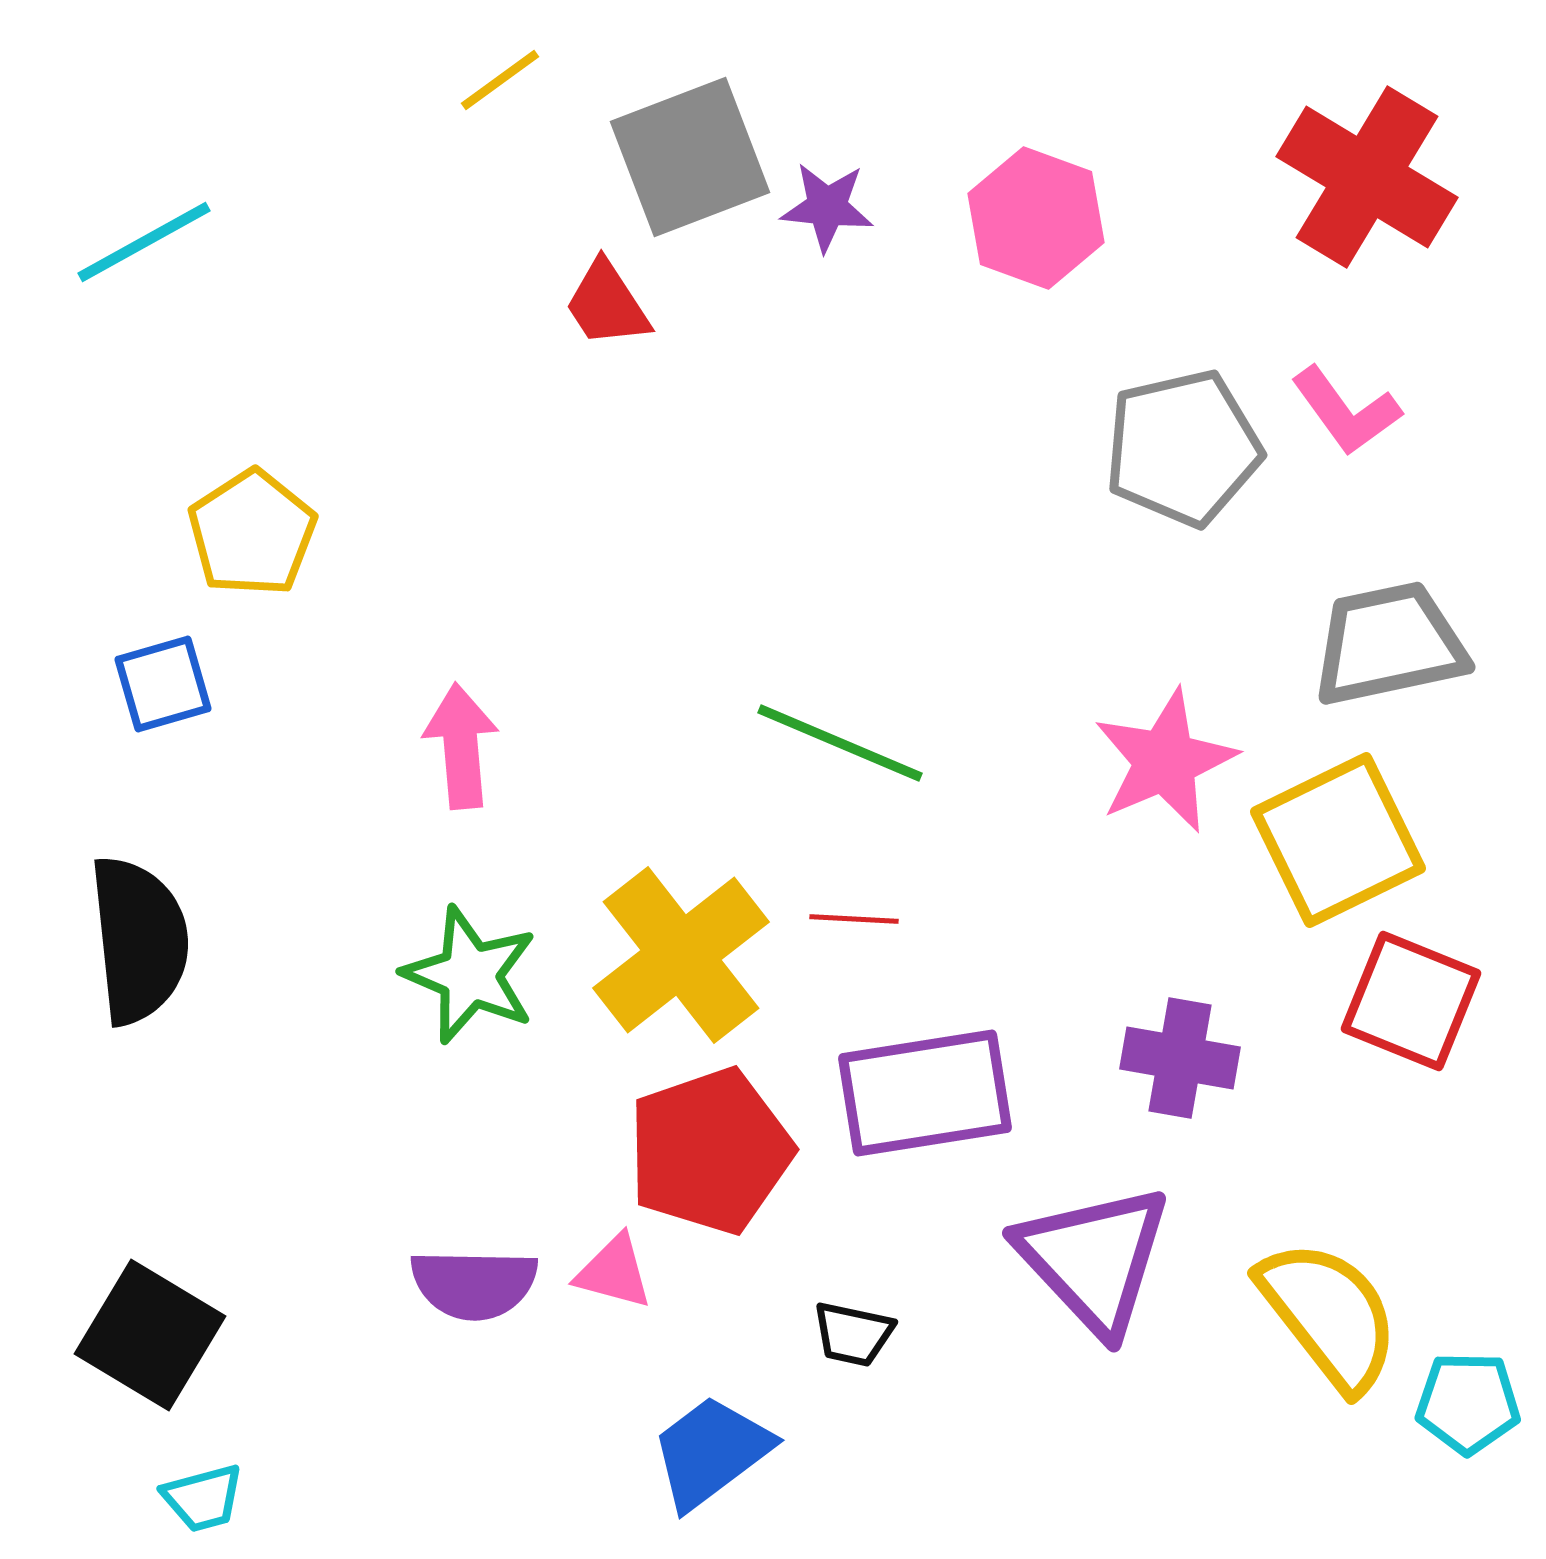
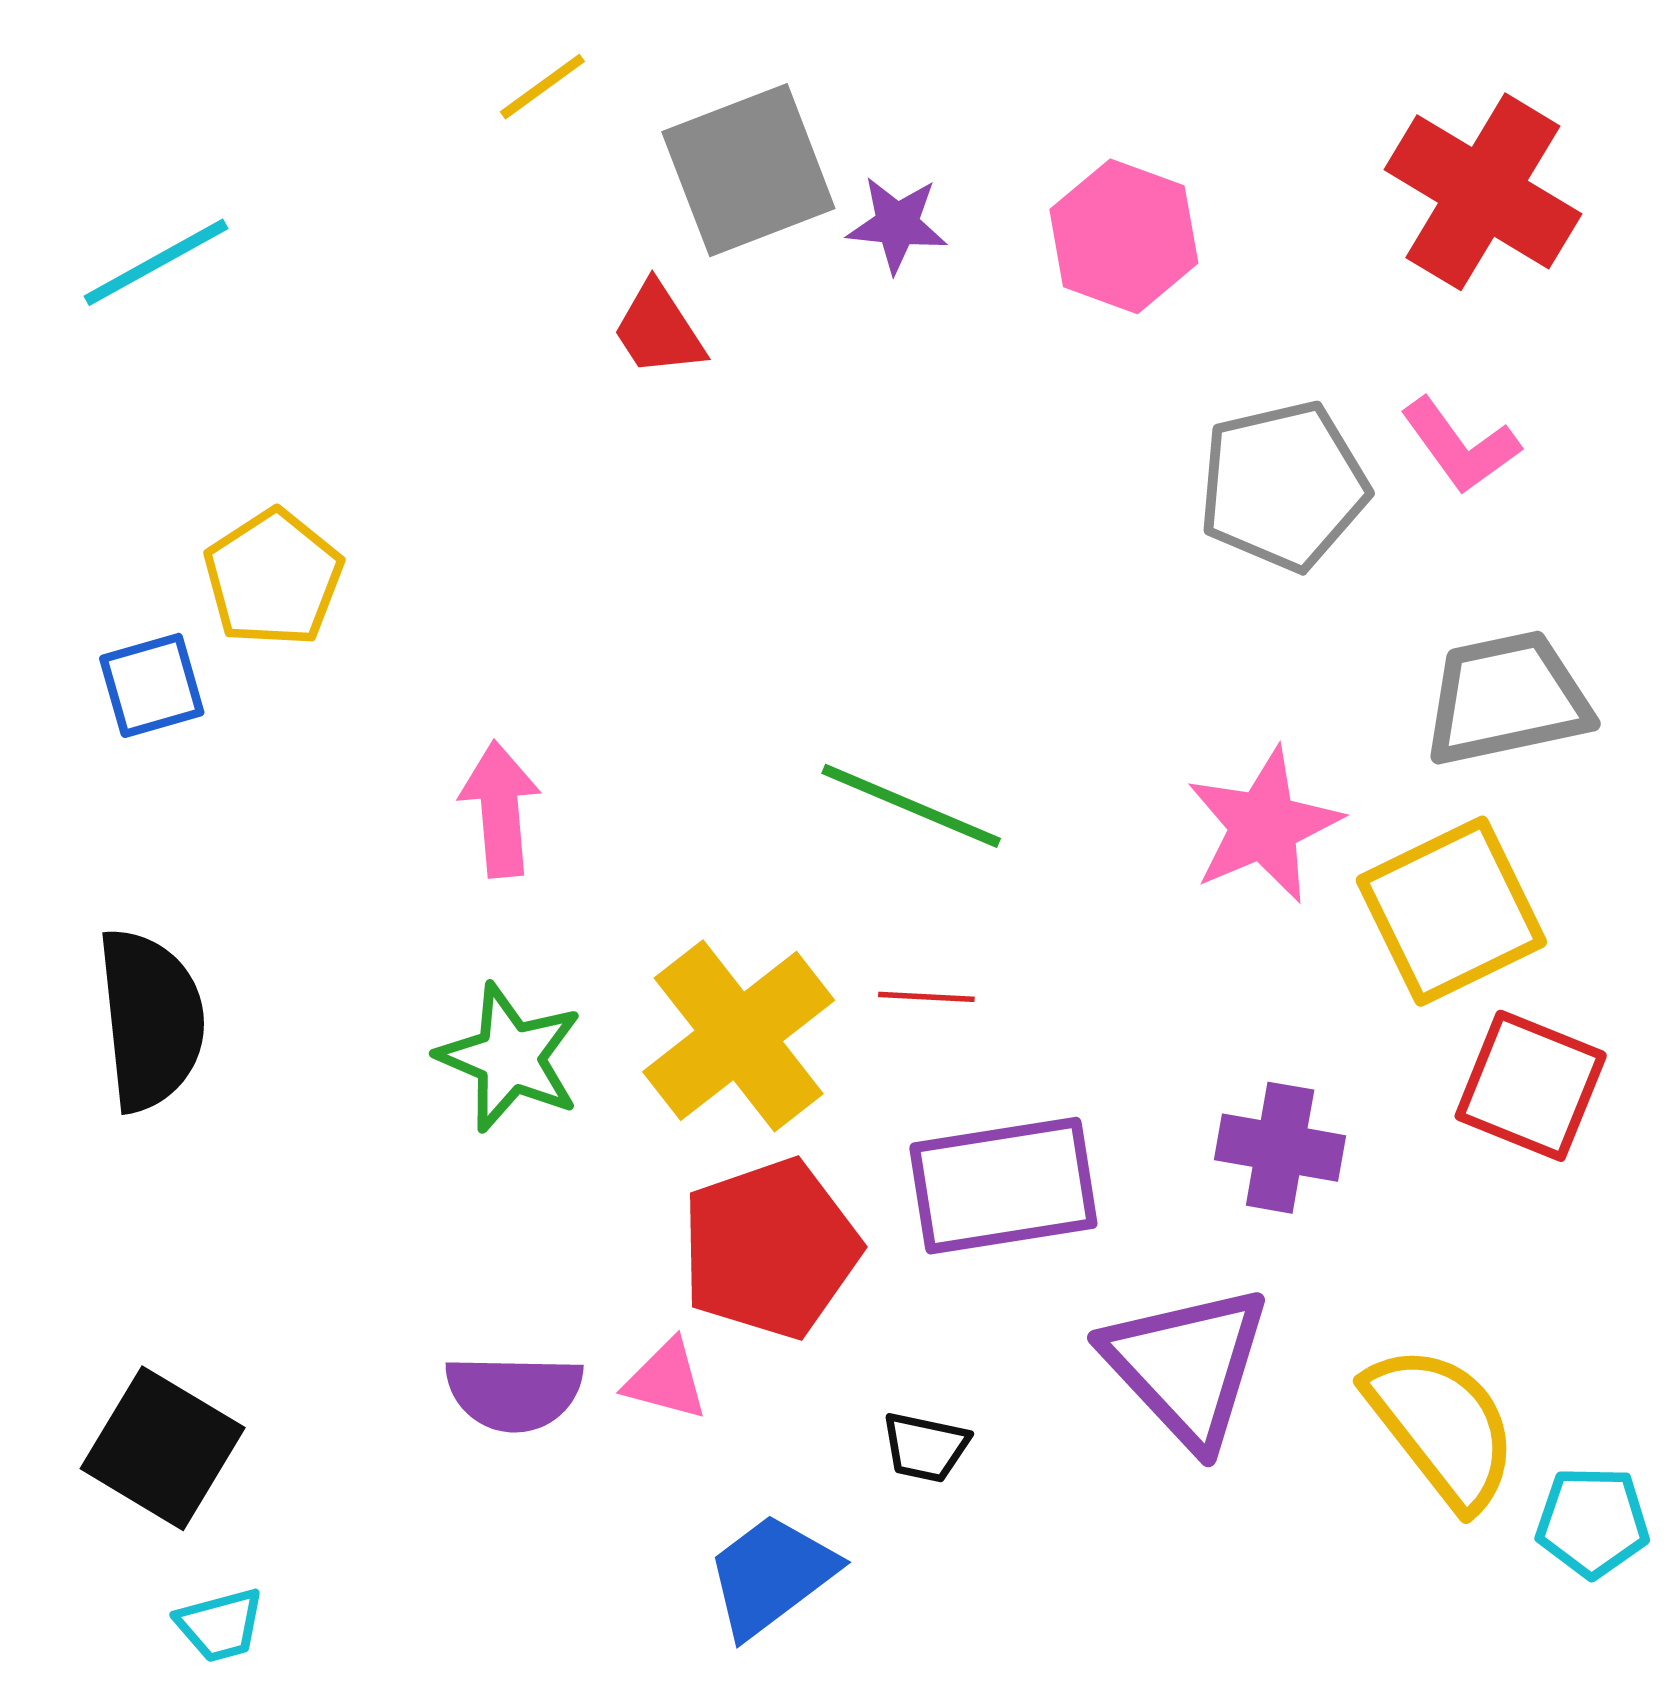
blue square: (163, 684) -> (152, 685), moved

